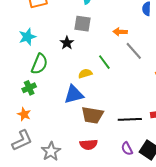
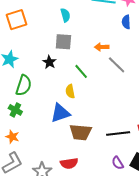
green line: (104, 62) -> (81, 71), moved
yellow semicircle: (85, 74) -> (70, 91), turned -80
green cross: (29, 88) -> (15, 110), turned -32
red semicircle: (89, 144) -> (69, 163), moved

